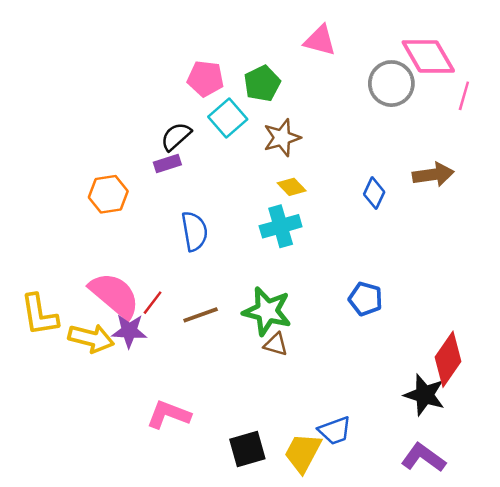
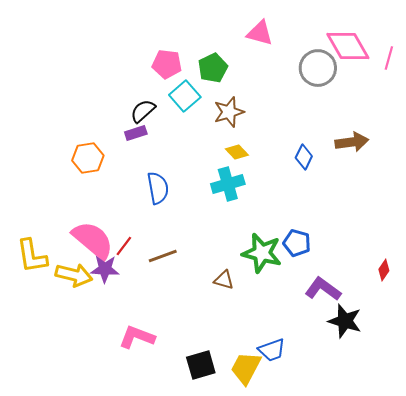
pink line: (464, 96) -> (389, 58), moved
green star: (267, 311) -> (262, 253), moved
red diamond: (448, 359) -> (384, 270), moved, size x0.5
purple L-shape: (423, 458) -> (323, 289), moved

